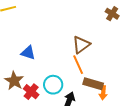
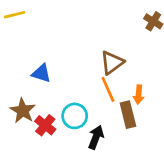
brown rectangle: (93, 84) -> (128, 115), turned 60
orange arrow: (103, 93) -> (139, 95), moved

